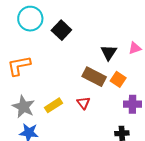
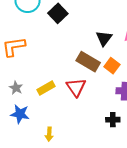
red triangle: (83, 103) -> (76, 87), size x1.5
gray star: (24, 107) -> (16, 88), size x0.6

